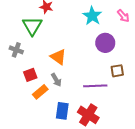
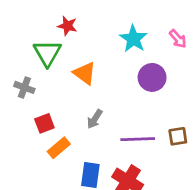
orange triangle: (58, 57) -> (85, 73), moved
brown square: (117, 71) -> (178, 136), moved
gray arrow: (56, 80) -> (95, 119), moved, turned 64

